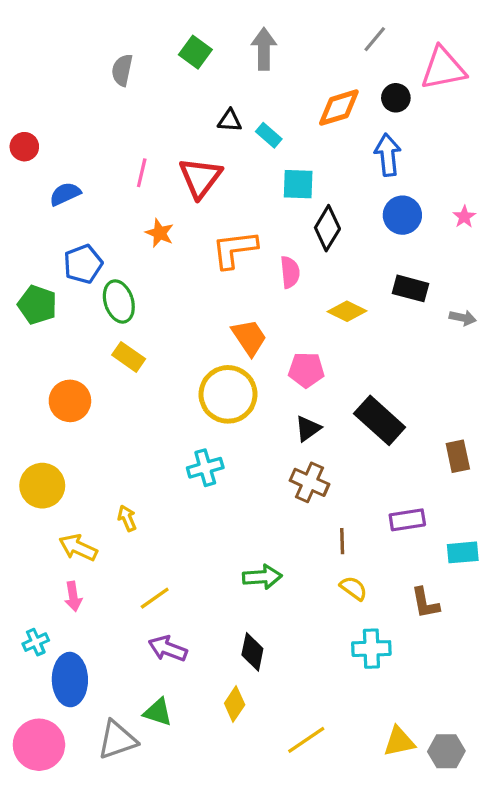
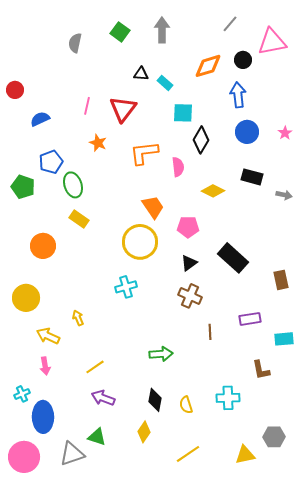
yellow semicircle: (353, 588) -> (186, 405), moved, turned -144
gray hexagon: (446, 751) -> (274, 437), moved

